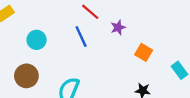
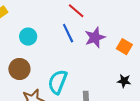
purple star: (118, 27) -> (95, 37), moved, size x1.5

